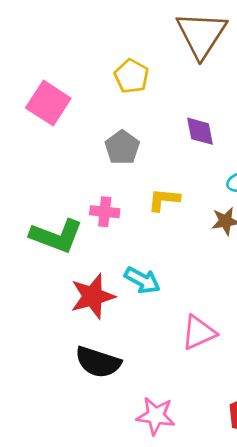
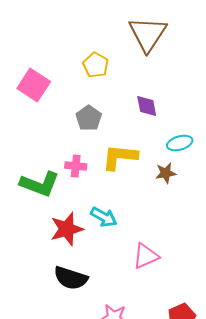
yellow L-shape: (164, 200) -> (120, 157), size x1.5

